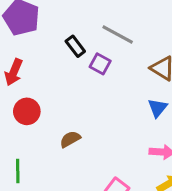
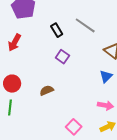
purple square: (100, 64) -> (62, 57), moved
red circle: (27, 111) -> (12, 84), moved

